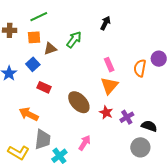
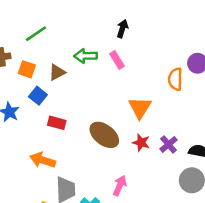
orange square: (34, 37) -> (27, 69), moved, turned 32
green arrow: (74, 40) -> (86, 56), turned -120
pink rectangle: (109, 65) -> (117, 60), moved

